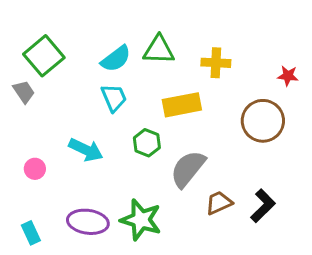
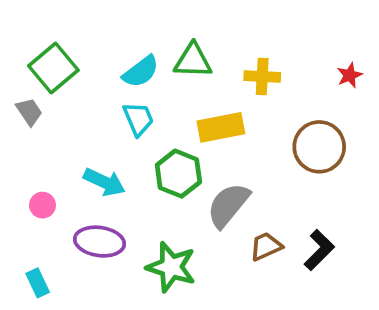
red star: (288, 76) -> (350, 75), moved, turned -30
green hexagon: (147, 143) -> (178, 174), size x1.4
purple ellipse: (88, 222) -> (100, 242), moved

